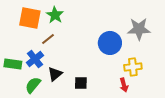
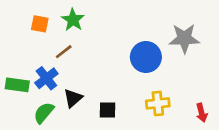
orange square: (30, 18) -> (40, 24), size x0.6
yellow cross: (133, 67) -> (158, 103), moved
red arrow: (124, 85) -> (202, 113), moved

